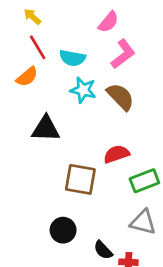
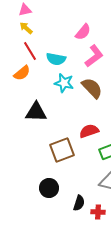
brown square: (80, 179) -> (62, 150), turned -30
black semicircle: (103, 250) -> (79, 203), turned -119

